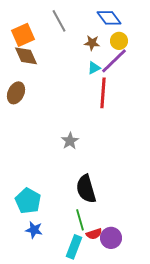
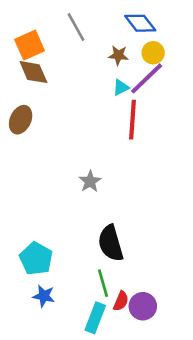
red semicircle: (94, 234) -> (121, 301), turned -49

